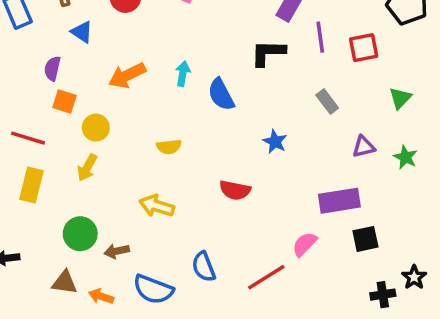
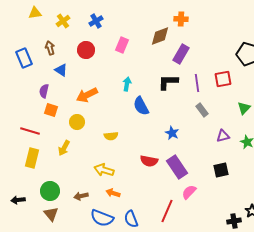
purple line: (320, 37) -> (197, 83), moved
cyan arrow: (183, 74) -> (127, 84), moved
yellow circle: (96, 128) -> (77, 122), moved
purple rectangle: (339, 201) -> (177, 167), moved, turned 65
green circle: (80, 234) -> (50, 191), moved
black square: (365, 239) -> (221, 170), moved
blue semicircle: (204, 267) -> (131, 219), moved
red line: (266, 277) -> (167, 211), turned -35
brown triangle: (65, 282) -> (51, 214), turned 42
orange arrow: (101, 296) -> (113, 193), moved

